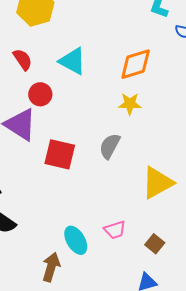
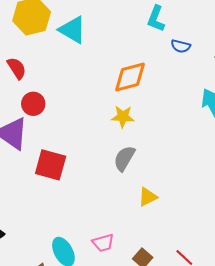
cyan triangle: (73, 61) -> (72, 30), moved
gray semicircle: (110, 146) -> (124, 158), moved
yellow triangle: (158, 183) -> (148, 197), size x0.6

